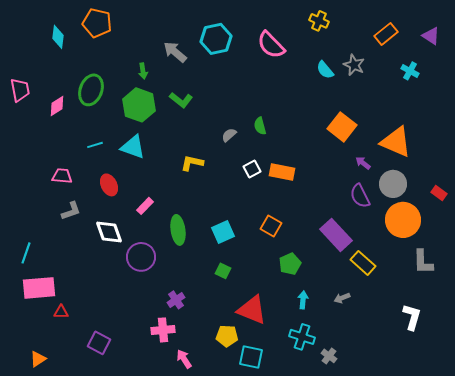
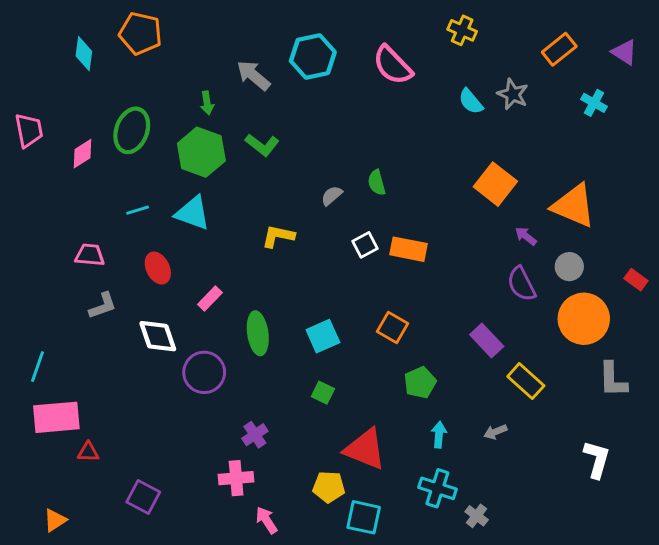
gray circle: (393, 184) -> (569, 267), size x0.7
purple rectangle: (336, 235) -> (487, 340), size x0.7

